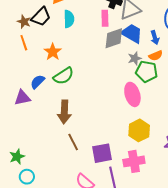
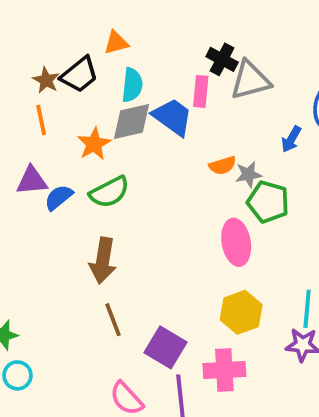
blue trapezoid: (132, 33) -> (173, 117), moved
gray diamond: (114, 38) -> (132, 122), moved
blue arrow: (155, 38) -> (291, 139), turned 40
orange semicircle: (156, 56) -> (223, 165), moved
purple triangle: (22, 98) -> (32, 181), moved
purple square: (102, 153) -> (165, 347), turned 35

